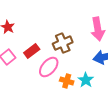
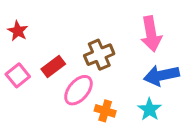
cyan star: (86, 80) -> (150, 109), moved

